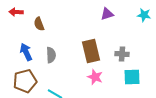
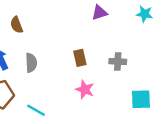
brown rectangle: (91, 51) -> (80, 58), size x0.6
cyan square: (132, 77) -> (141, 99), moved

